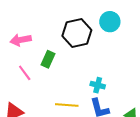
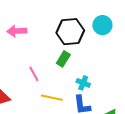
green rectangle: (48, 59) -> (63, 59), moved
pink line: (25, 73) -> (34, 74), moved

